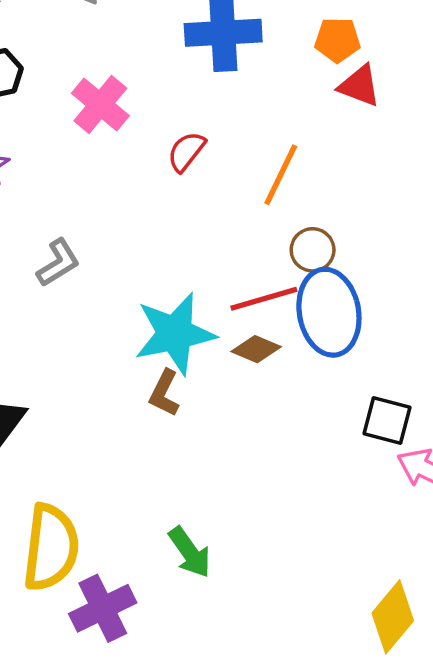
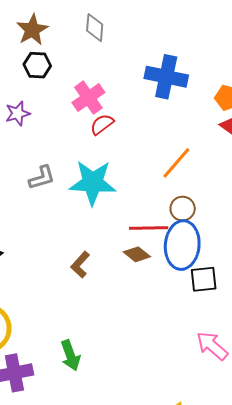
red semicircle: (186, 152) -> (102, 124), moved
cyan star: (175, 334) -> (93, 183), moved
black square: (387, 420) -> (204, 279), moved, turned -36

